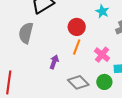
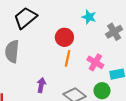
purple arrow: (54, 62) -> (41, 85), moved

